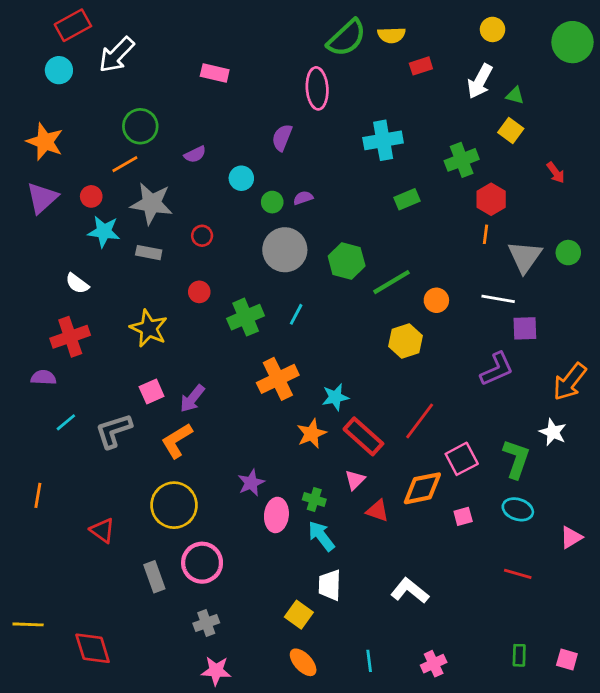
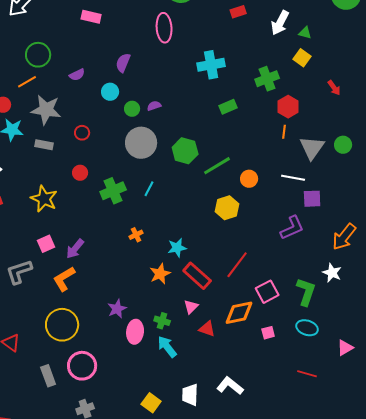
purple semicircle: (282, 138) -> (123, 63), moved
orange cross: (278, 379) -> (136, 235), size x0.5
white trapezoid: (330, 585) -> (190, 395), moved

